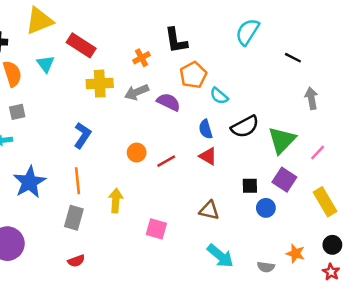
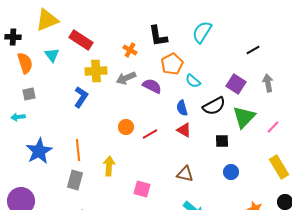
cyan semicircle: (247, 32) -> (202, 32), moved
orange cross: (142, 58) -> (130, 50), turned -32
black line: (293, 58) -> (253, 50), turned -56
blue L-shape: (82, 135) -> (81, 97), moved
purple square: (284, 180) -> (236, 84), moved
black square: (250, 186) -> (222, 141), moved

